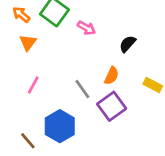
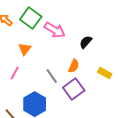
pink arrow: (86, 28) -> (55, 30), size x1.5
orange triangle: (28, 42) -> (25, 49), moved

